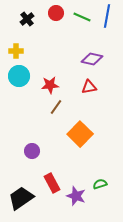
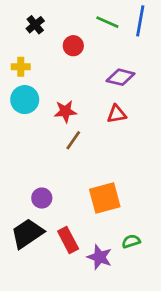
red circle: (56, 13) -> (73, 46), moved
orange square: (80, 134) -> (105, 198), moved, turned 30
black trapezoid: (21, 198) -> (27, 233), moved

